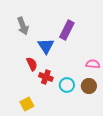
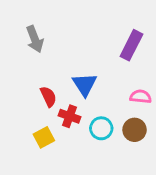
purple rectangle: (67, 30) -> (131, 45), moved
blue triangle: (46, 46) -> (85, 84), moved
yellow square: (27, 104) -> (44, 137), moved

